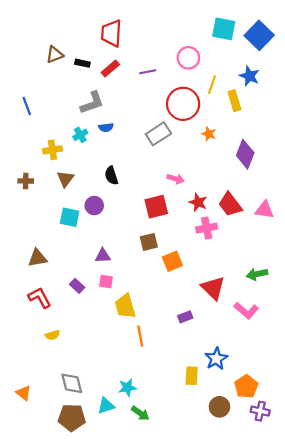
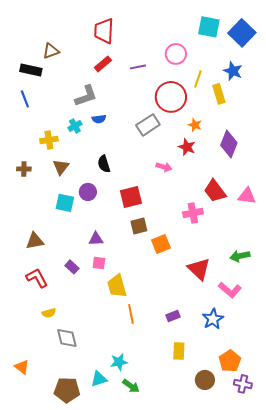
black rectangle: (82, 63) -> (31, 70), moved, size x1.5
red star: (198, 202) -> (187, 147), moved
red square: (156, 207) -> (131, 197), moved
purple rectangle: (185, 317) -> (173, 316), moved
blue star: (216, 359) -> (213, 319), moved
gray diamond: (72, 383) -> (67, 338), moved

